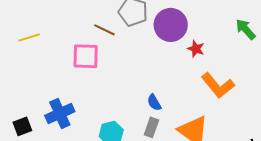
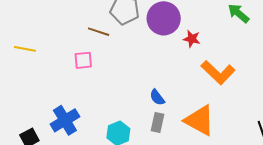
yellow line: (29, 38) -> (25, 49), turned 35
pink square: (86, 56) -> (83, 60), size x0.7

